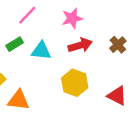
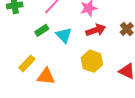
cyan triangle: (41, 51) -> (64, 35), turned 42

